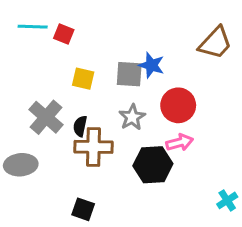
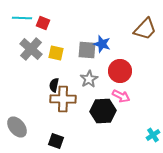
gray cross: (46, 117) -> (31, 49), moved
pink arrow: (180, 142) -> (121, 96), turned 42
gray ellipse: (21, 165) -> (17, 127), moved, turned 55

